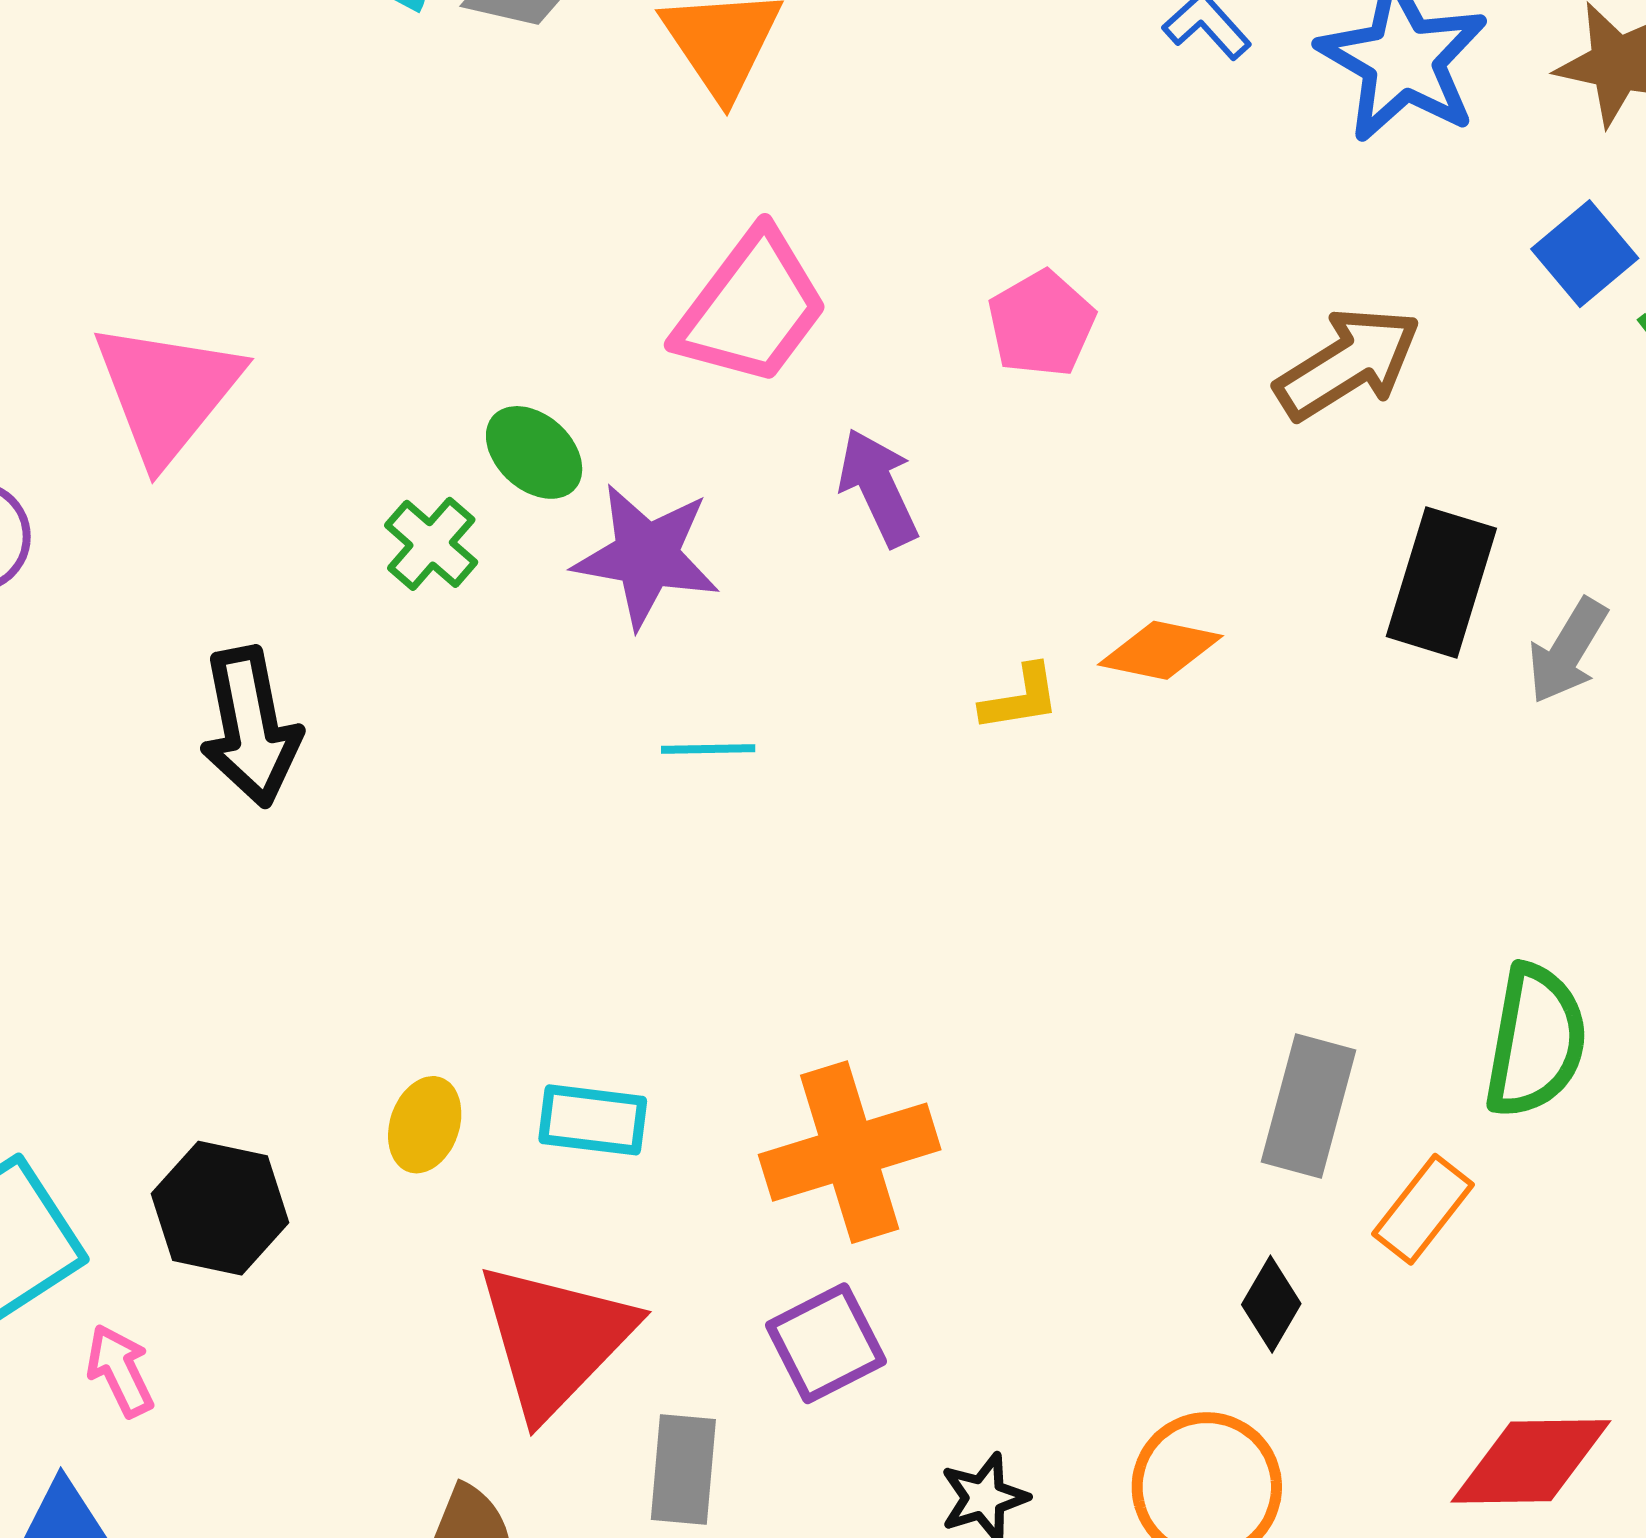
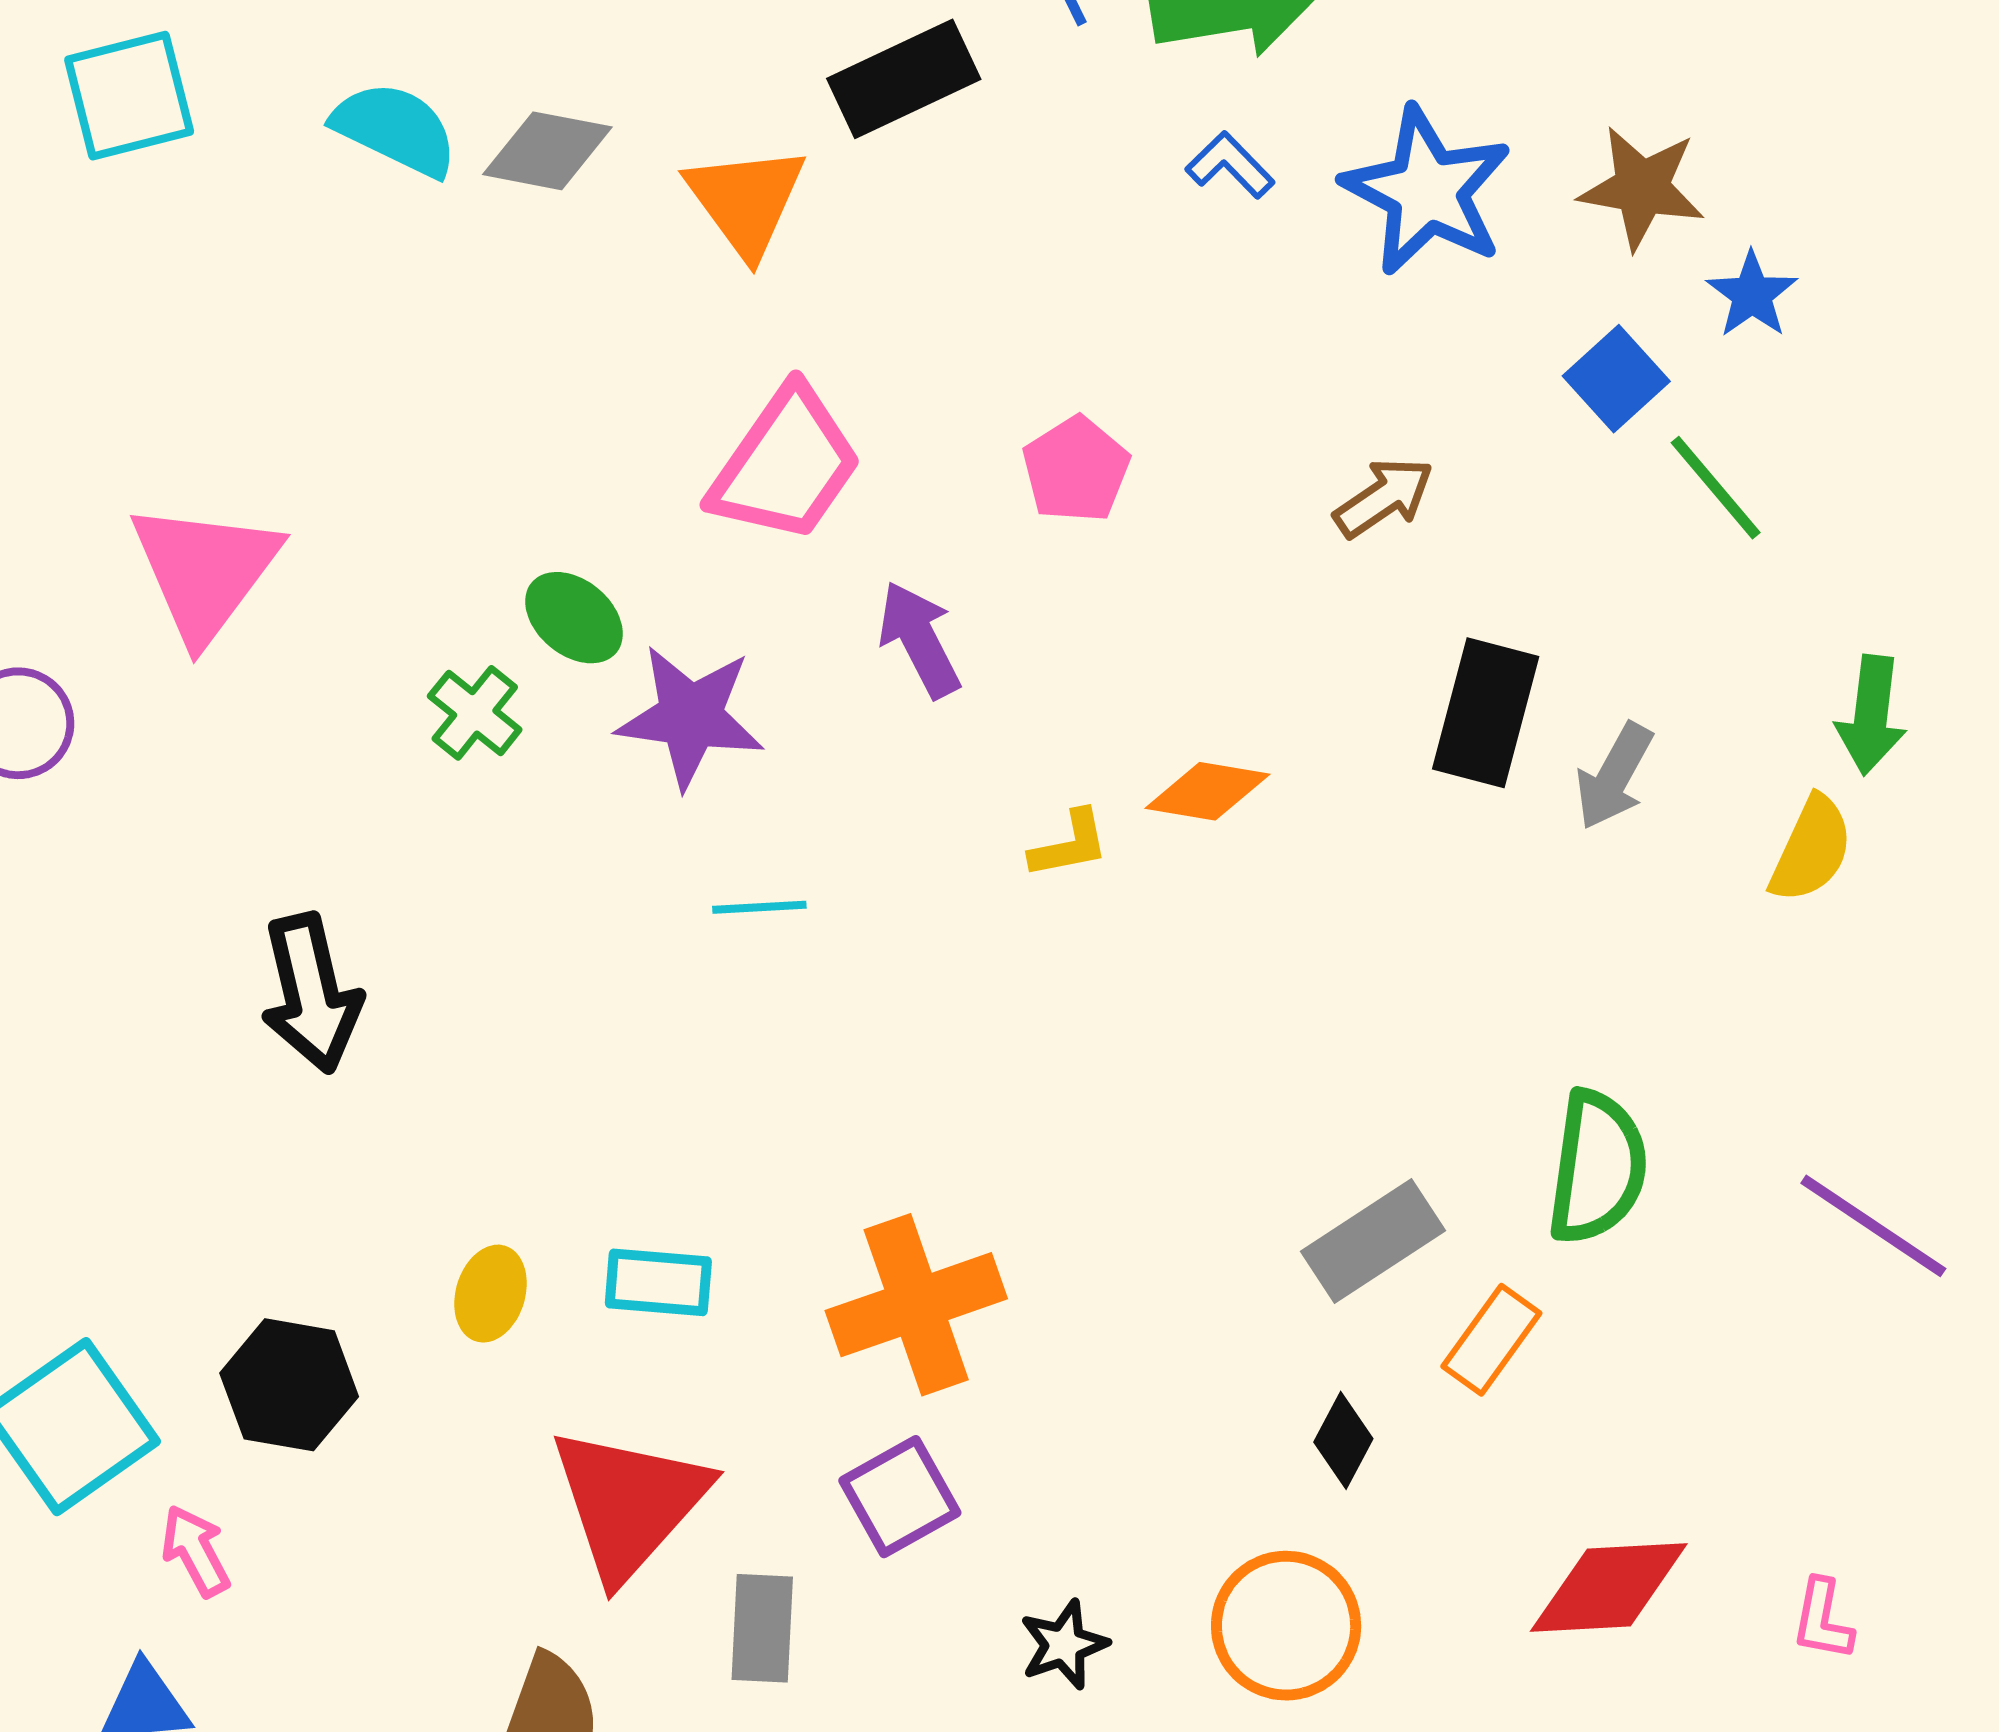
brown arrow: (1348, 363) -> (1384, 497), size x0.7
black arrow: (251, 727) -> (311, 993), moved
gray rectangle: (1309, 1106) -> (1373, 1241), turned 44

